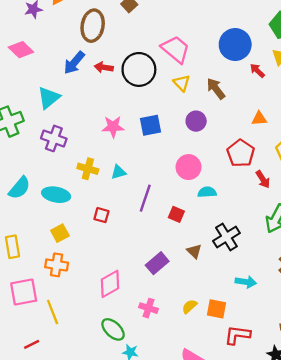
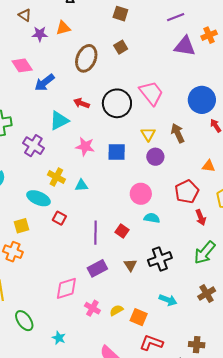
blue arrow: (74, 63) -> (44, 83), moved
red arrow: (104, 67) -> (81, 103), moved
yellow triangle: (182, 83) -> (148, 134), moved
cyan triangle: (49, 98) -> (59, 121), moved
cyan ellipse: (56, 195) -> (38, 198), moved
purple line: (145, 198) -> (95, 233), moved, turned -30
pink diamond: (110, 284) -> (66, 288), moved
pink cross: (148, 308) -> (92, 308), moved
green ellipse: (113, 329) -> (24, 321), moved

